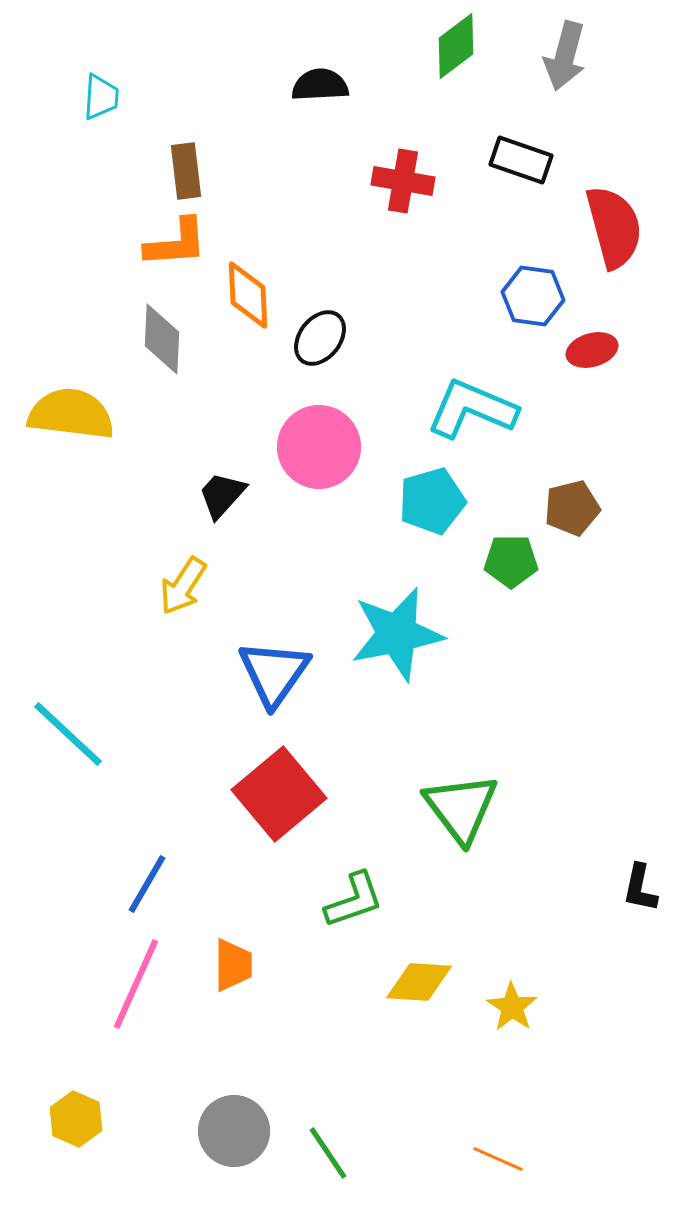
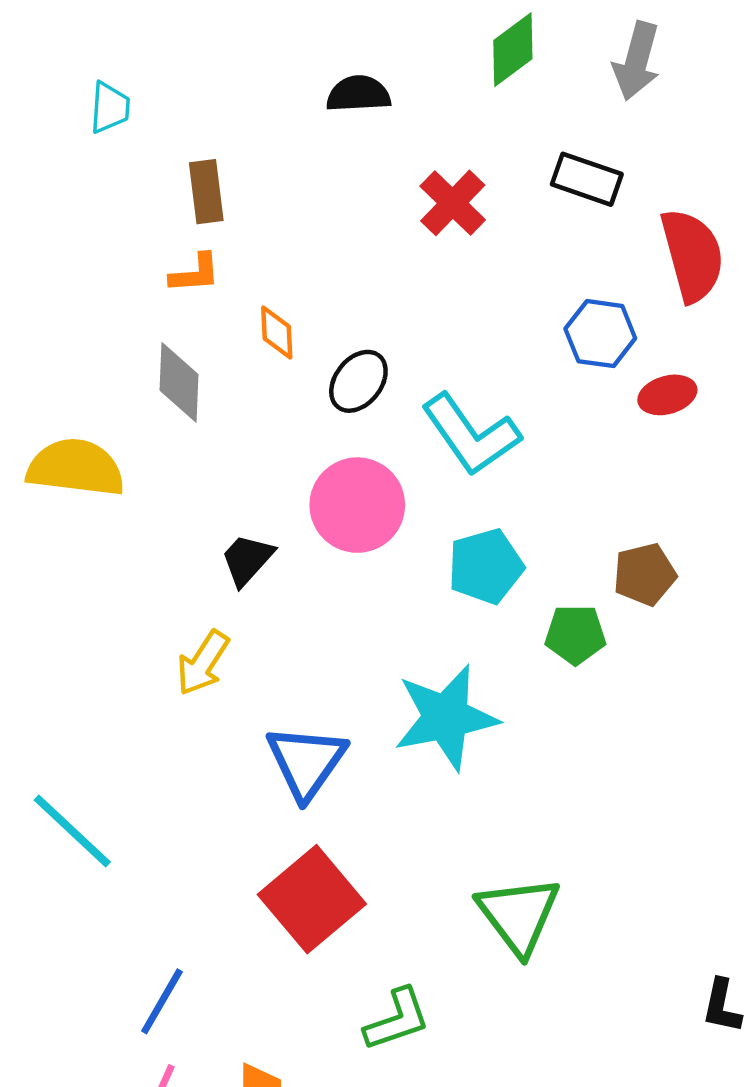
red cross: (403, 181) -> (453, 203), turned 34
orange L-shape: (176, 243) -> (195, 273), size x0.7
orange diamond: (248, 295) -> (277, 332), size x0.7
cyan L-shape: (472, 409) -> (471, 435), moved, turned -148

